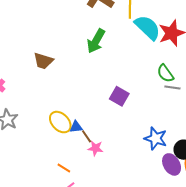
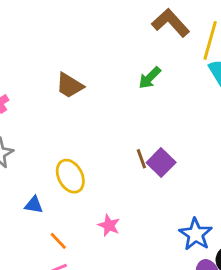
green arrow: (96, 41) -> (150, 78), size x0.7
blue triangle: (76, 127) -> (34, 205), moved
brown line: (87, 136) -> (141, 159), moved

